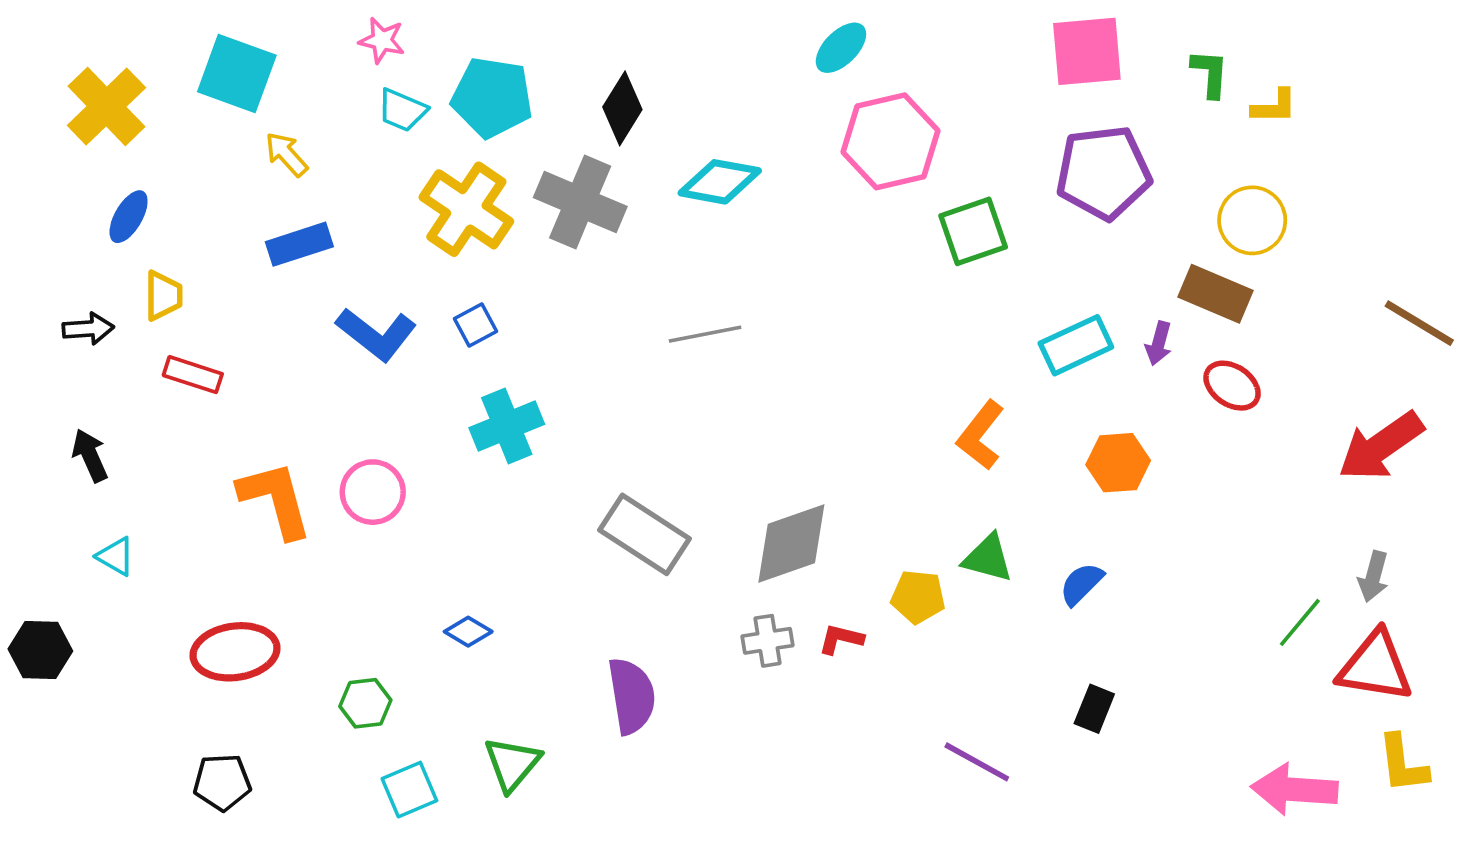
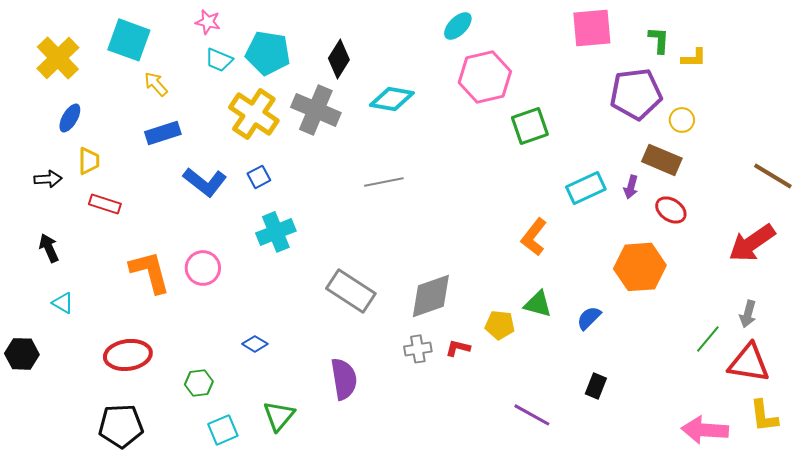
purple pentagon: (1103, 173) -> (636, 94), moved
yellow circle: (1252, 220) -> (682, 120), size x0.7
orange hexagon: (1118, 463) -> (640, 267), moved, size x1.5
black pentagon: (222, 782) -> (121, 426), size x1.4

